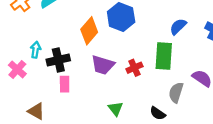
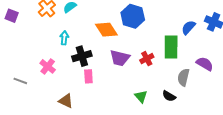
blue semicircle: (178, 27) -> (188, 27), moved
orange diamond: (89, 31) -> (106, 30), turned -70
cyan arrow: (36, 50) -> (64, 38), moved
green triangle: (116, 109) -> (141, 96), moved

